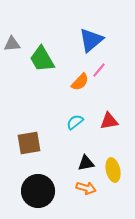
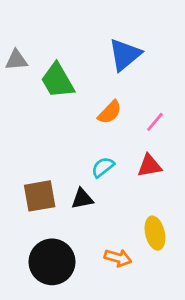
pink line: (99, 70) -> (155, 122), moved
black triangle: (86, 163) -> (82, 199), moved

